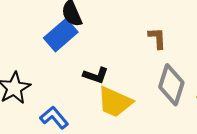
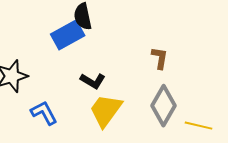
yellow trapezoid: (115, 102) -> (106, 110), turned 90

